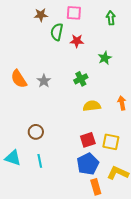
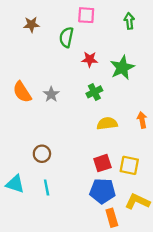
brown star: (41, 15) -> (31, 24), moved
red star: (77, 41) -> (90, 59), moved
green star: (105, 58) -> (122, 68), size x1.5
blue pentagon: (88, 164) -> (102, 191), turned 30

